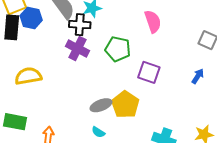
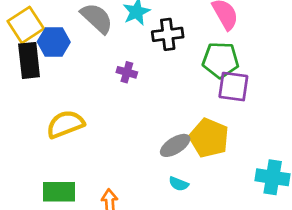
black cross: (80, 25) -> (168, 34), moved
purple cross: (77, 49) -> (127, 72), size x0.6
green pentagon: (118, 49) -> (220, 60), moved

